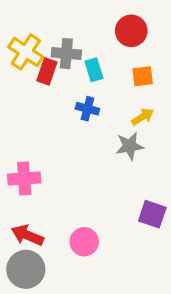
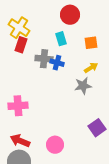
red circle: (131, 31) -> (70, 15), moved
gray cross: (66, 54) -> (44, 59), moved
red rectangle: (47, 71) -> (21, 45), moved
purple square: (152, 214) -> (97, 128), turned 36

